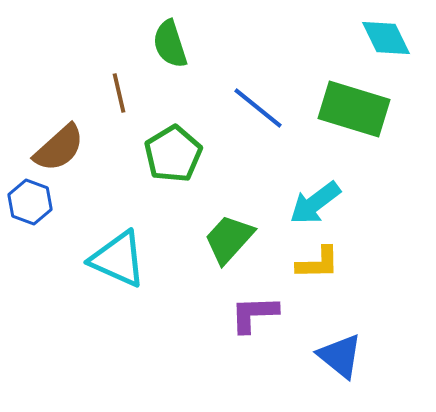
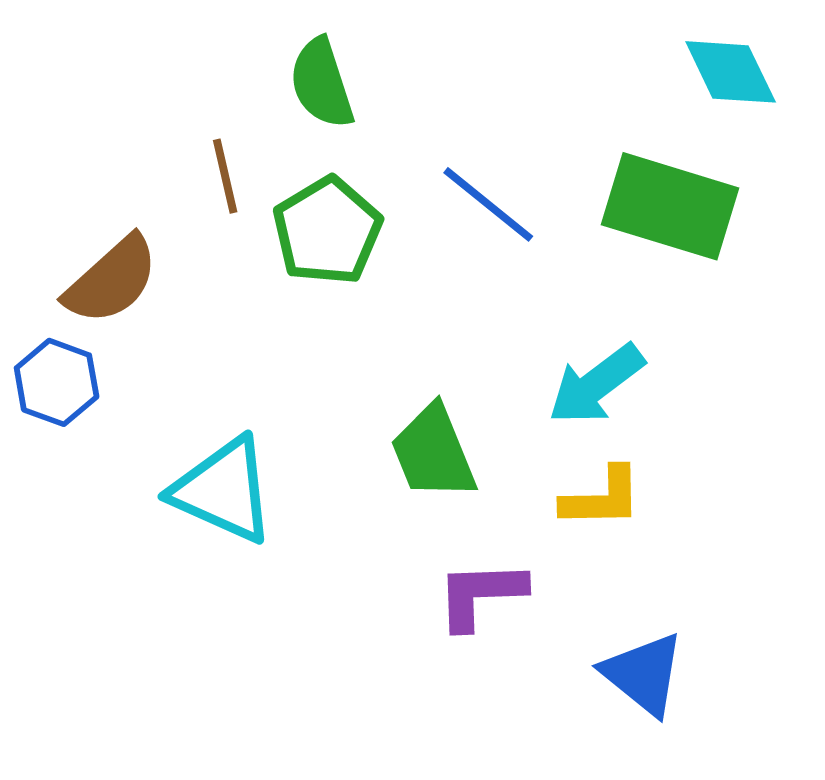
green pentagon: (173, 154) -> (327, 231), moved
green trapezoid: (229, 239) -> (433, 452), turned -64

